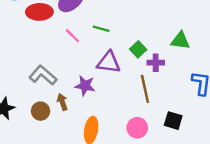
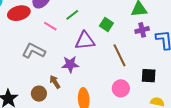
green line: (101, 29) -> (72, 15), turned -40
purple cross: (156, 63) -> (142, 30), moved
gray L-shape: (43, 75) -> (34, 51), moved

